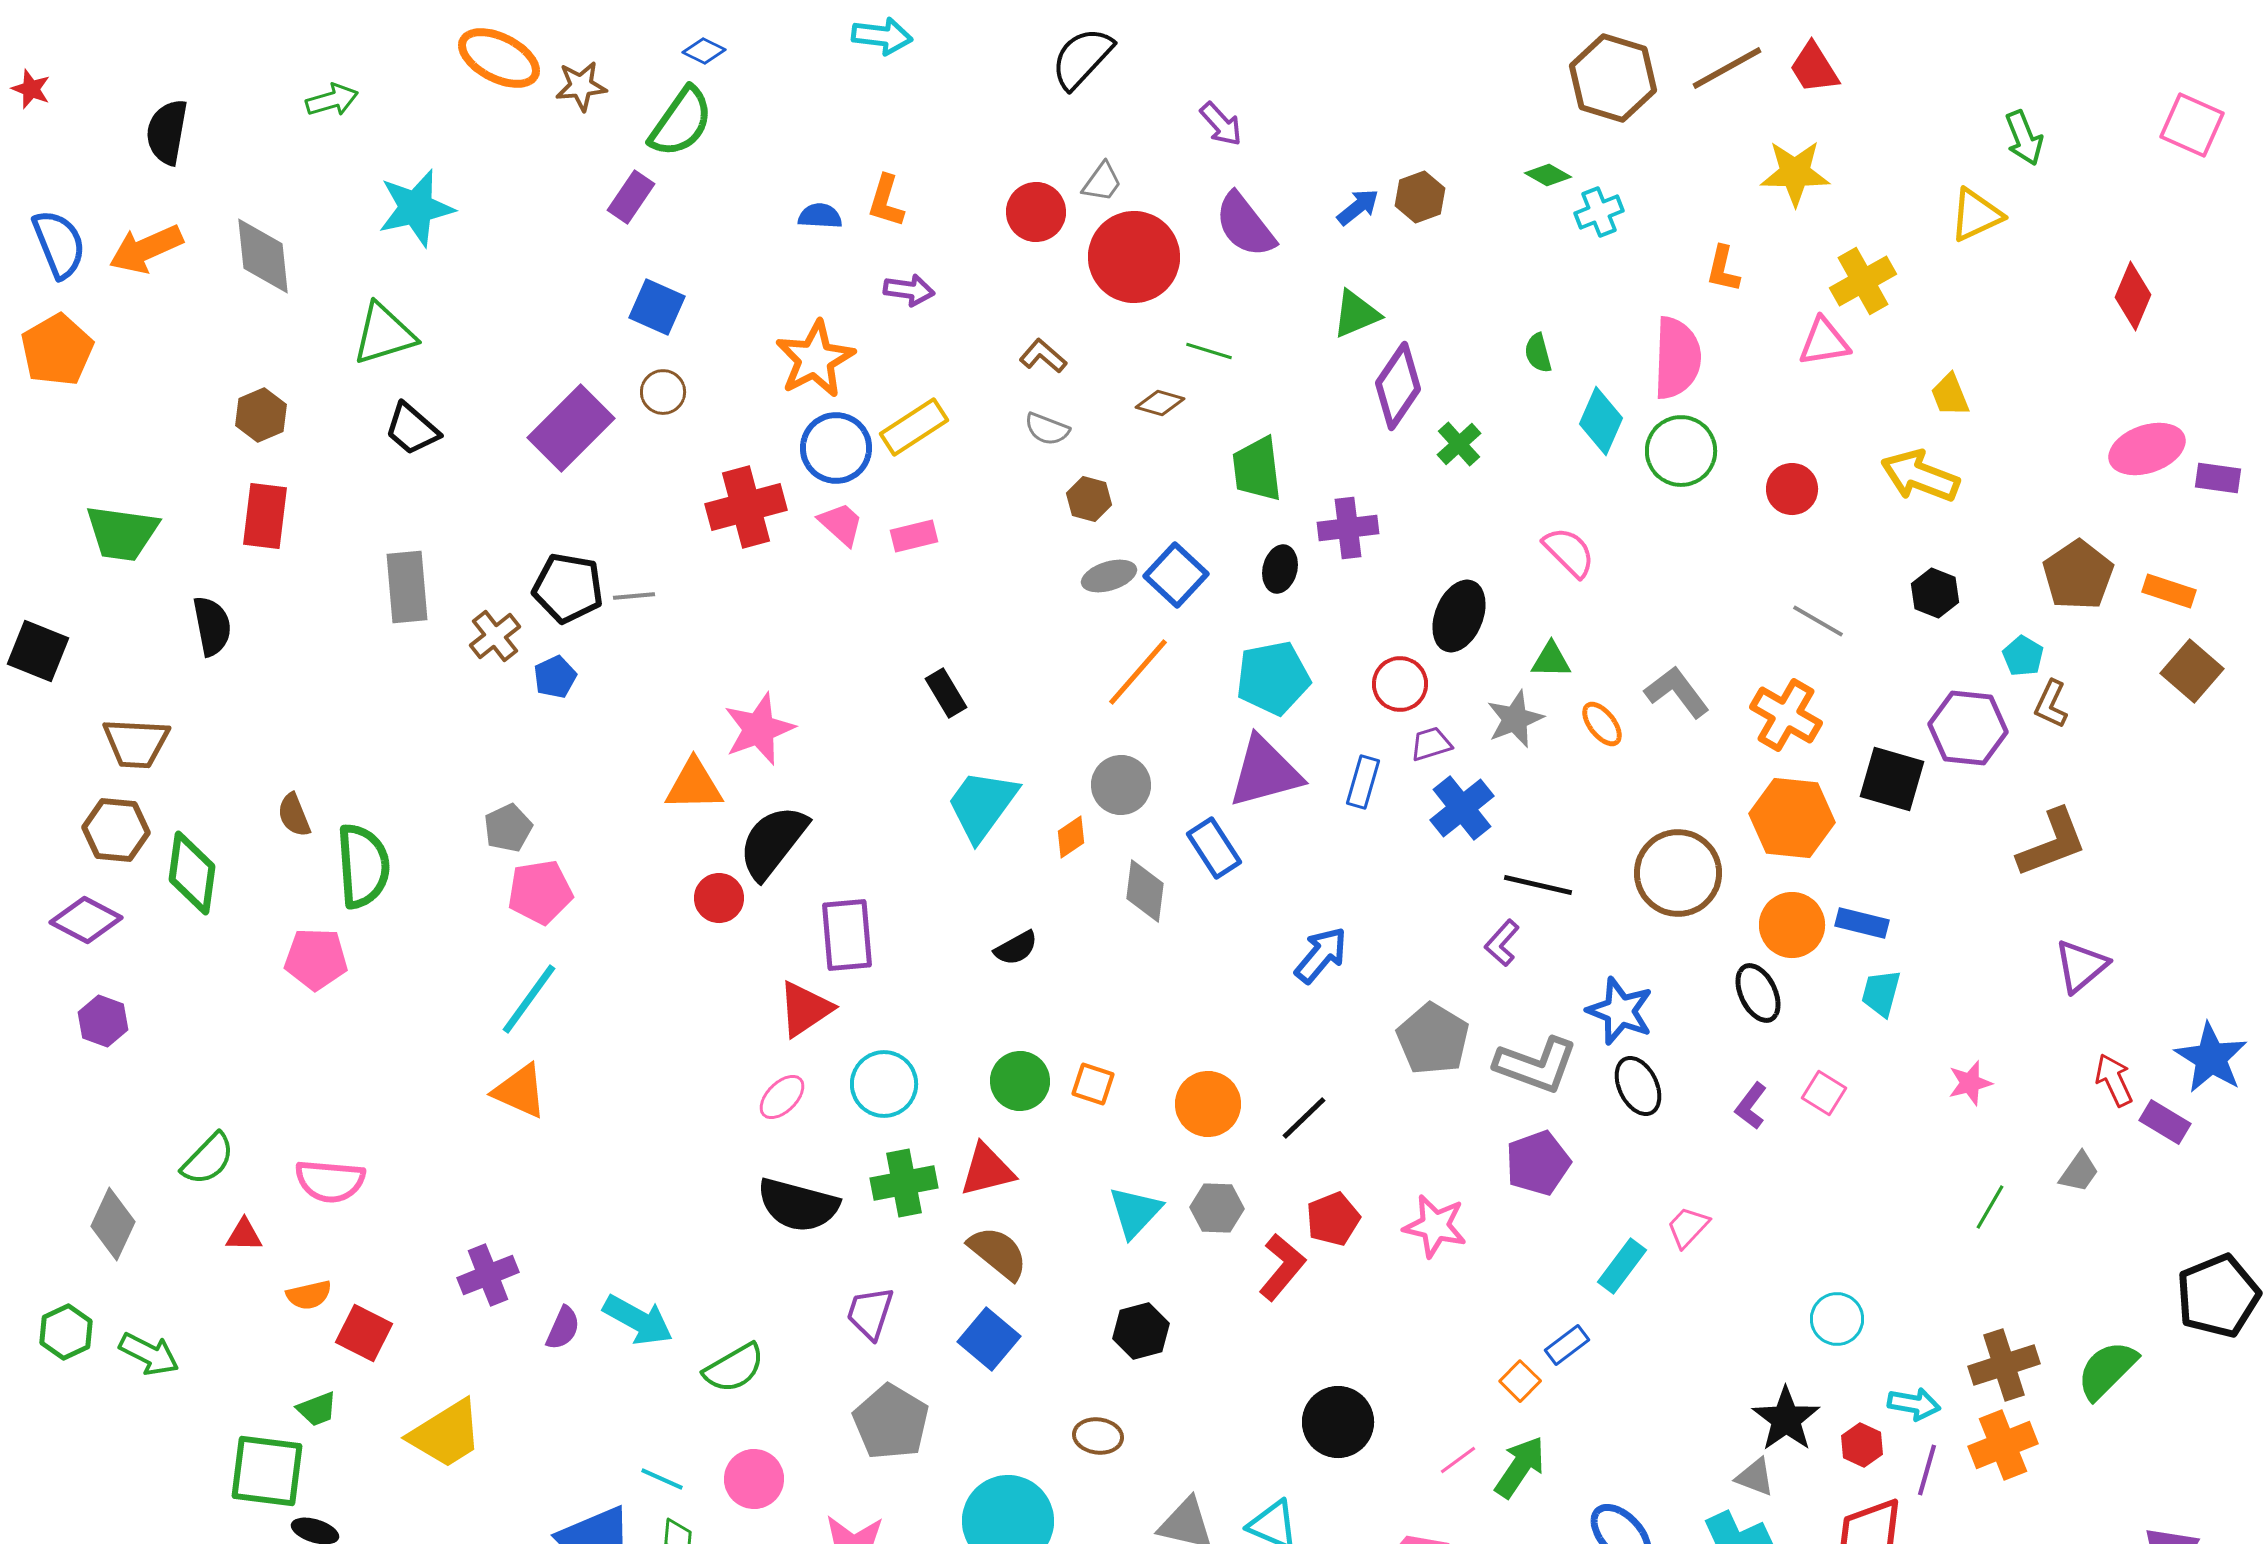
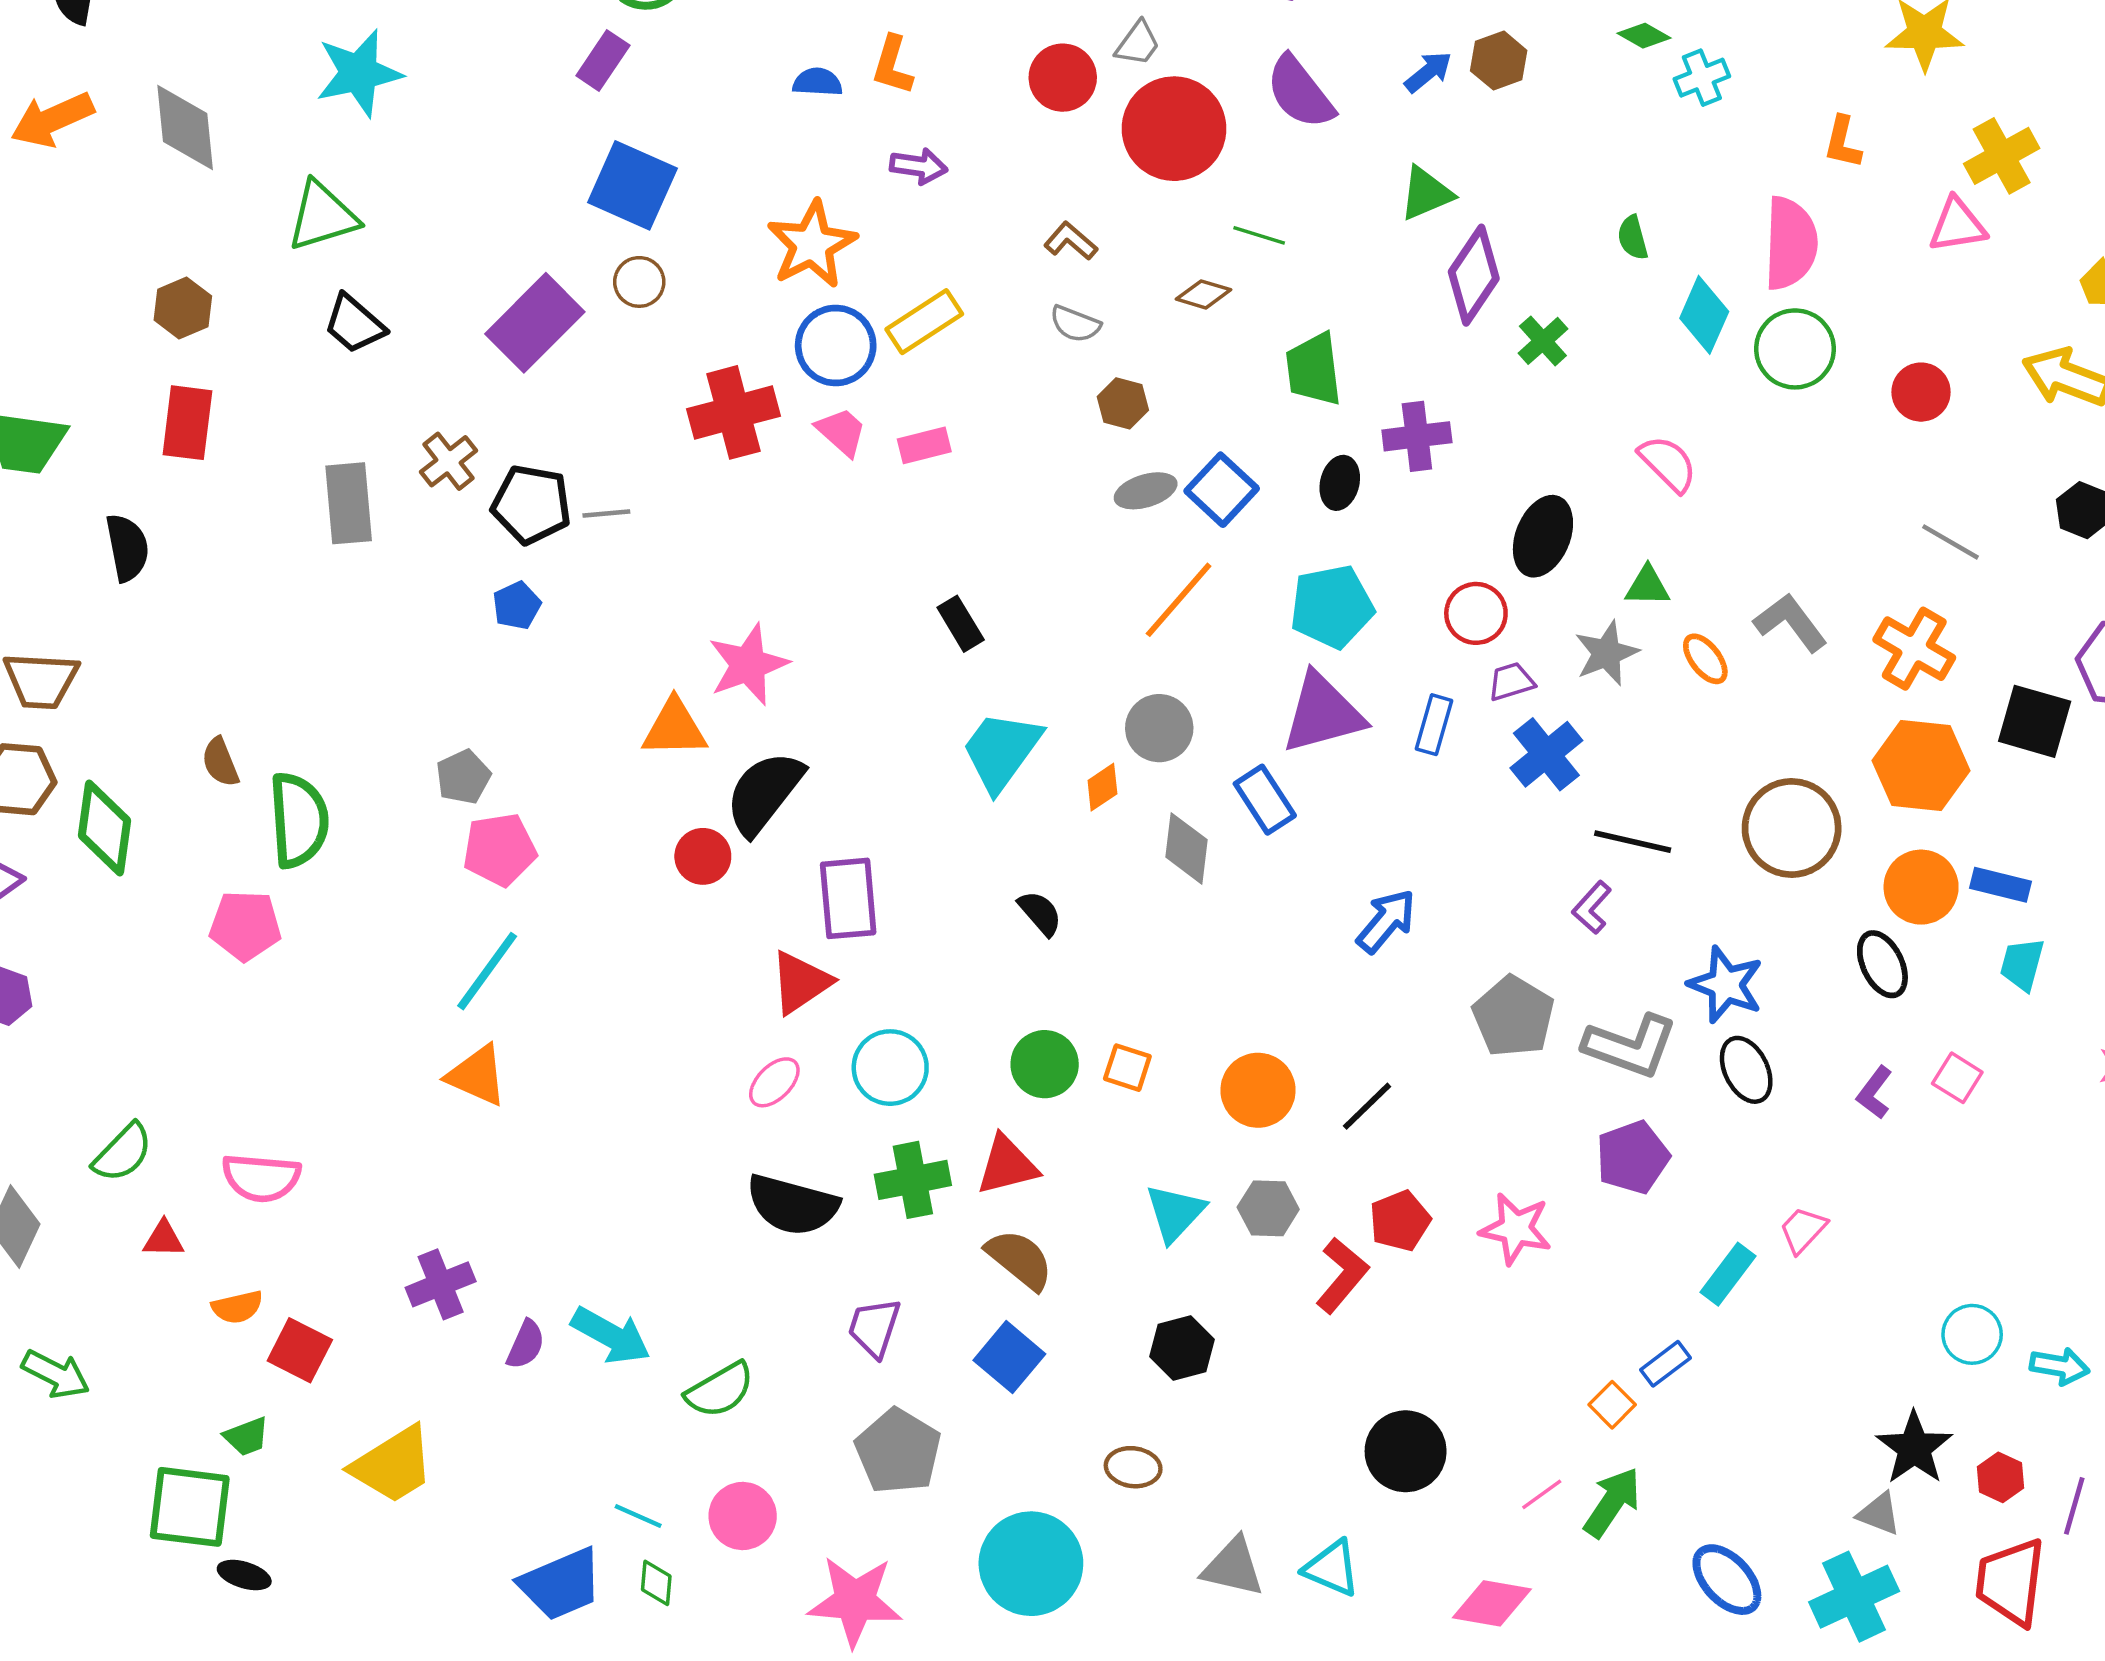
blue square: (657, 307) -> (632, 185), size x1.4
brown cross: (495, 636) -> (449, 461), moved
black semicircle: (1016, 948) -> (1040, 913), turned -102
cyan arrow: (1914, 1404) -> (2060, 1366), moved

